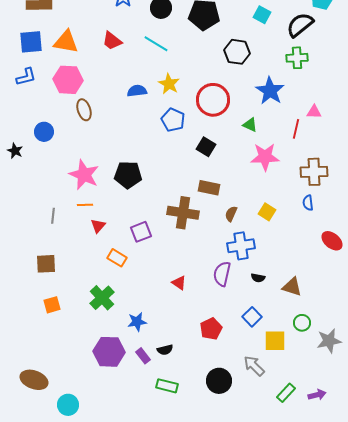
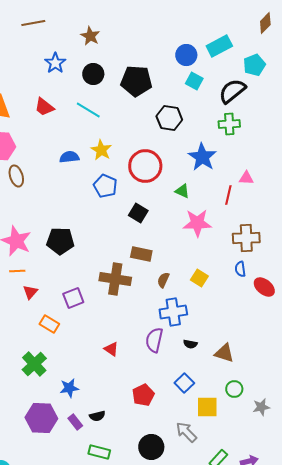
red ellipse: (332, 241) -> (264, 287), moved
gray star: (329, 341) -> (261, 407), size x0.7

